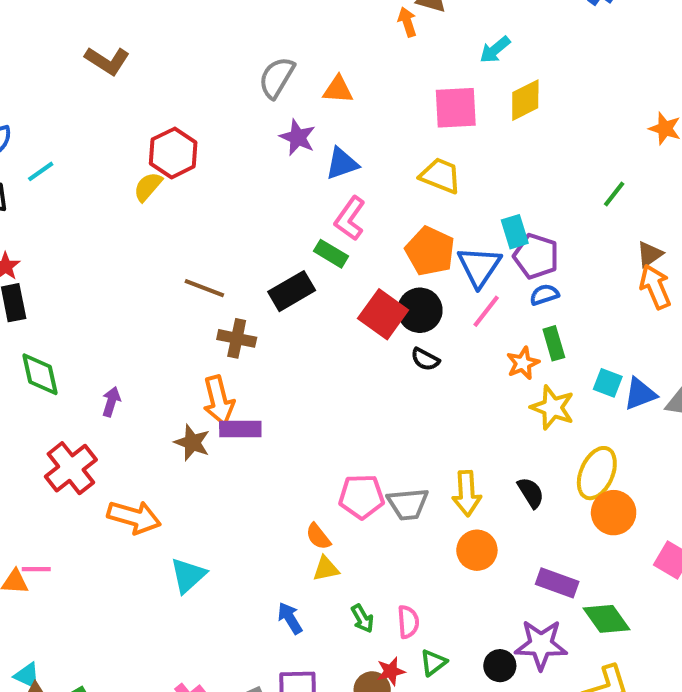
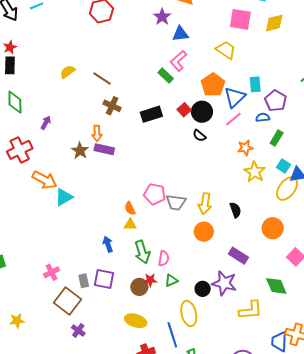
yellow semicircle: (148, 187) -> (68, 72), moved
purple pentagon: (536, 256) -> (276, 101), moved
black rectangle: (292, 291) -> (151, 114), moved
red square: (383, 314) -> (184, 110), size x0.6
green rectangle: (554, 343) -> (277, 138), moved, turned 35
orange arrow: (219, 400) -> (97, 133), size x0.7
yellow ellipse: (597, 473) -> (287, 189), moved
cyan triangle: (188, 575) -> (64, 197), moved
green arrow: (362, 619) -> (142, 252), size x1.6
green diamond: (606, 619) -> (276, 286), moved

